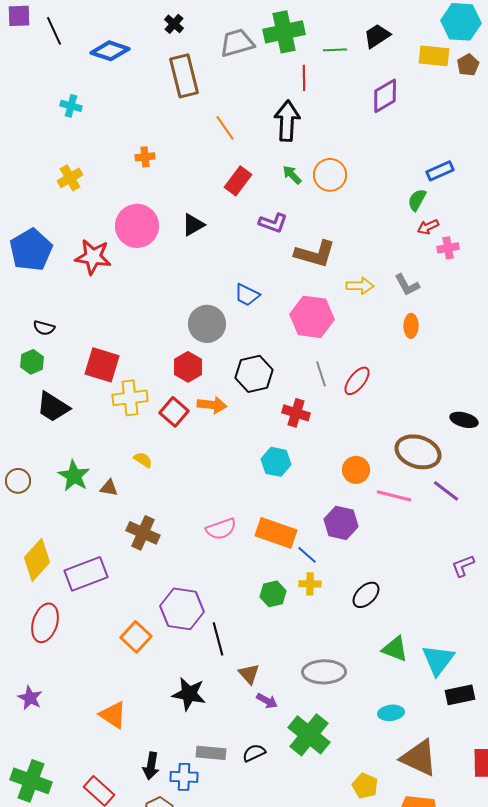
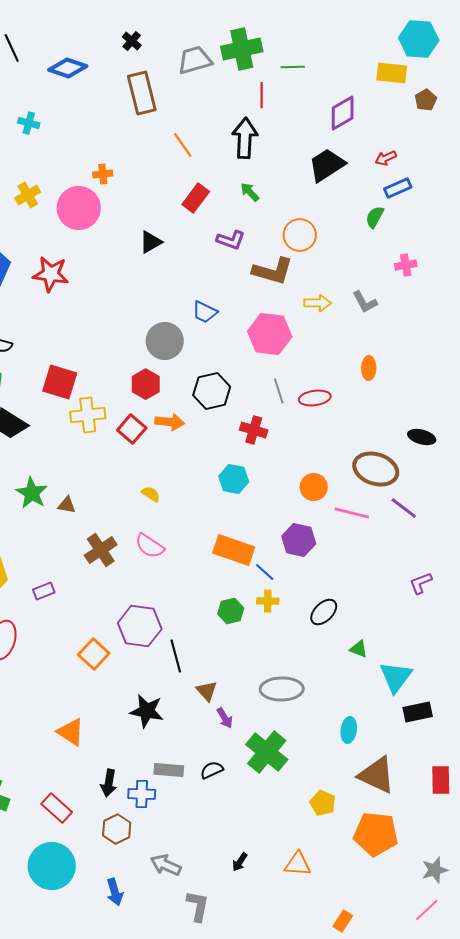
black trapezoid: (377, 36) -> (327, 165), moved, size x1.4
brown pentagon: (468, 65) -> (426, 100), moved
orange circle: (330, 175) -> (300, 235), moved
pink circle: (137, 226) -> (79, 208), moved
red arrow: (428, 227) -> (386, 158), moved
orange ellipse: (411, 326) -> (369, 368), moved
red ellipse: (357, 381) -> (315, 398), turned 44
yellow semicircle: (143, 460) -> (151, 494), moved
pink semicircle: (221, 529) -> (150, 546), moved, turned 52
brown cross: (143, 533) -> (101, 550), turned 32
purple rectangle: (86, 574) -> (44, 591), size x0.5
green triangle: (395, 649) -> (359, 649), moved, size x0.7
purple arrow: (267, 701) -> (225, 718), turned 30
cyan ellipse: (391, 713) -> (349, 730), turned -75

